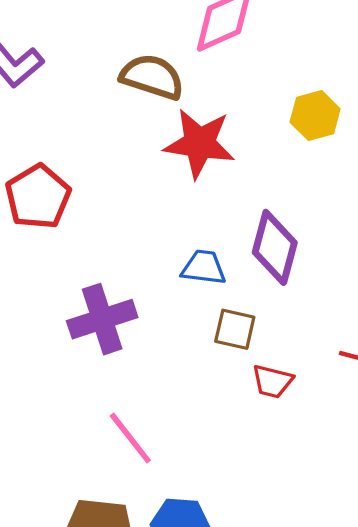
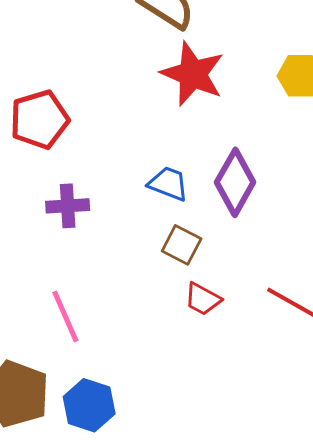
red pentagon: (38, 197) -> (40, 120), moved
purple cross: (102, 319) -> (68, 206), size x0.7

